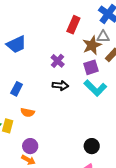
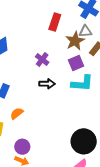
cyan L-shape: (95, 88) -> (82, 83), turned -35
orange semicircle: (28, 112) -> (17, 113), turned 136
black circle: (92, 146) -> (84, 141), size x1.6

